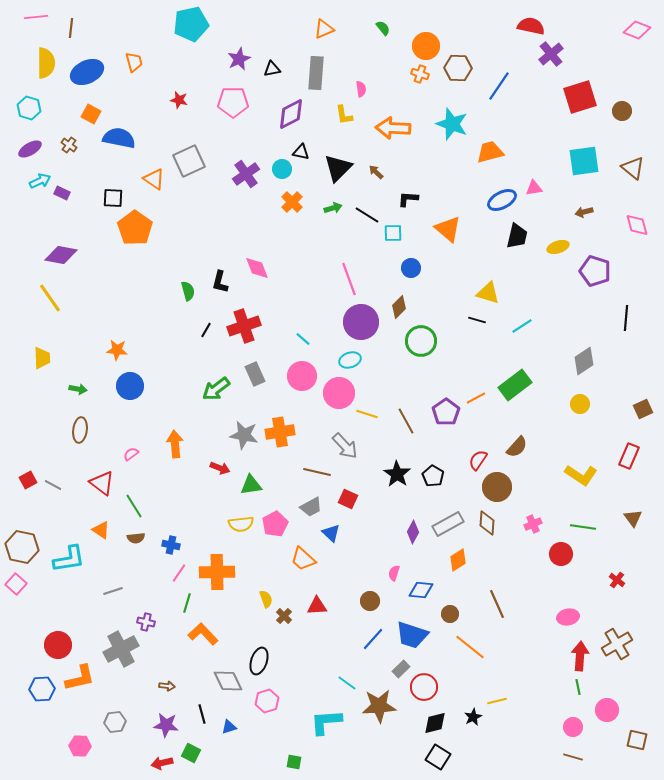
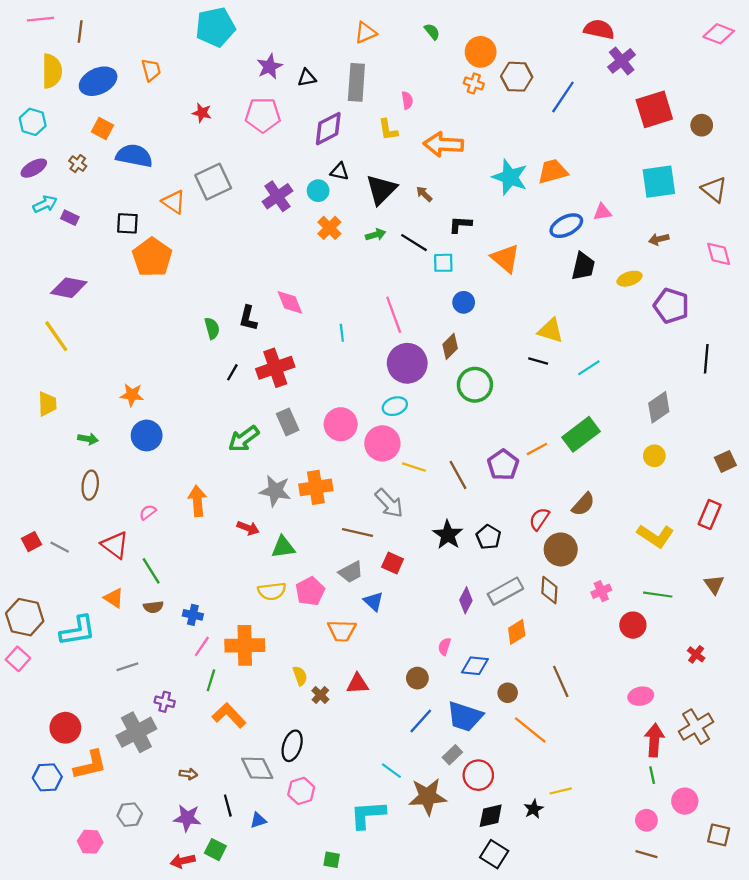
cyan star: (452, 124) -> (510, 177), moved
cyan line: (303, 339) -> (342, 333), moved, turned 42
orange trapezoid: (303, 559) -> (342, 631), turned -40

